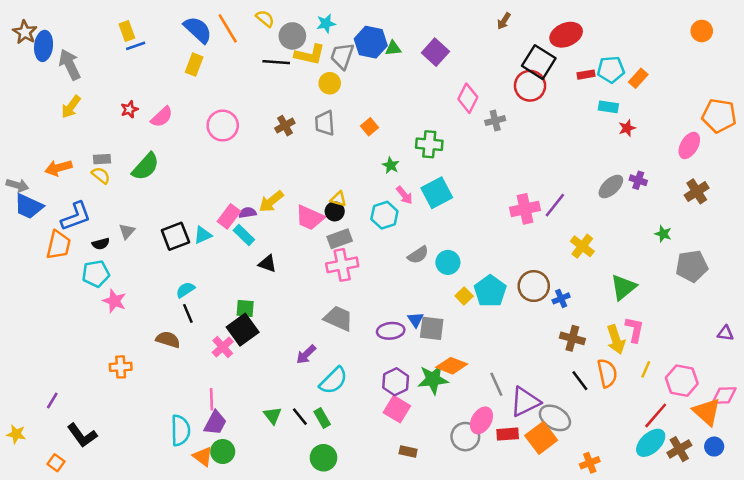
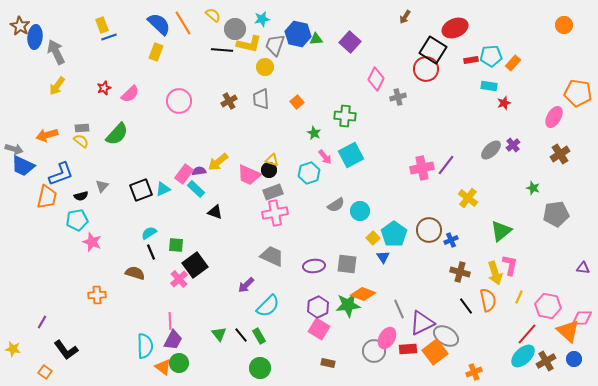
purple cross: (638, 180) -> (513, 145), turned 32
green square: (245, 308) -> (176, 245), moved
blue triangle: (416, 320) -> (383, 257), moved

